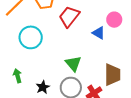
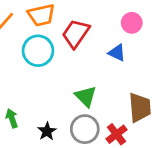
pink circle: (114, 20) -> (132, 23), moved
cyan circle: (31, 37) -> (38, 51), moved

